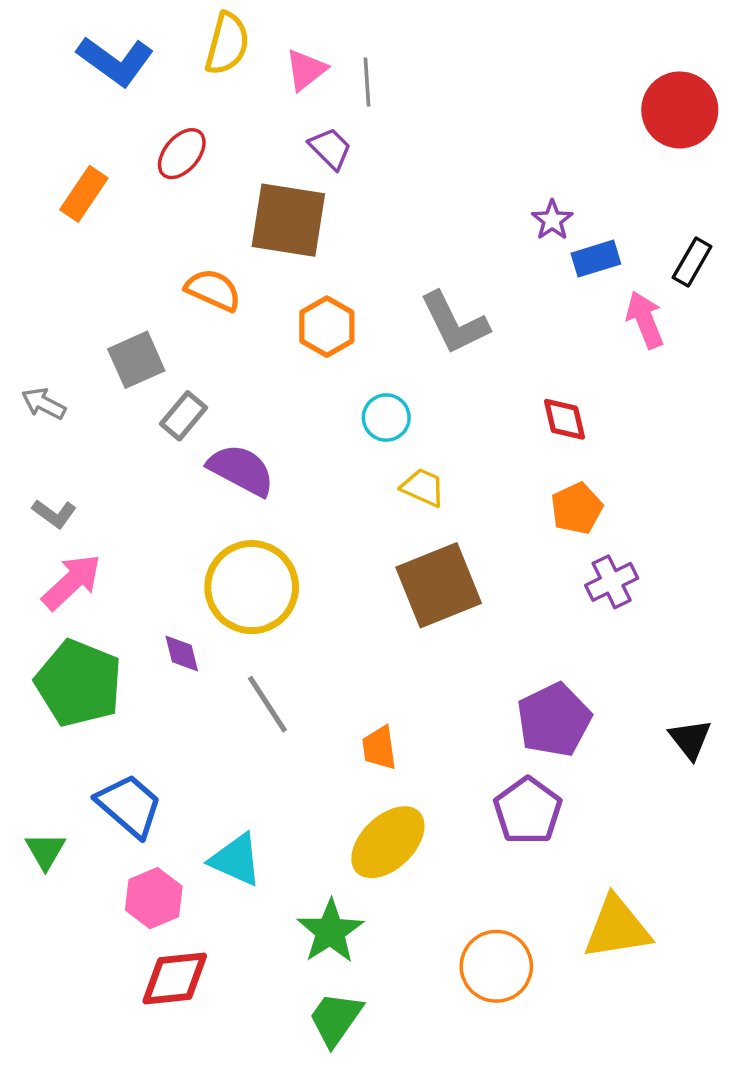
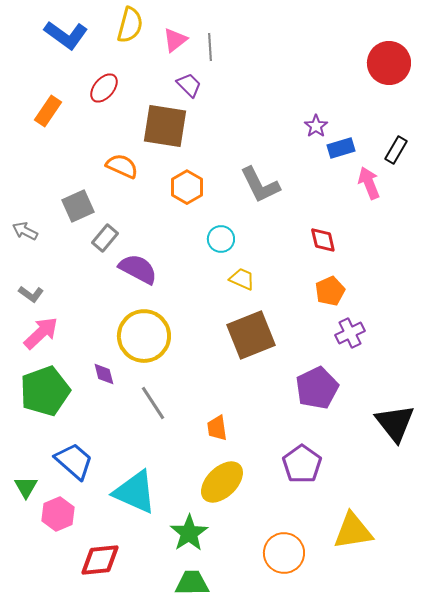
green pentagon: (79, 683) -> (45, 391), turned 30
purple pentagon: (554, 720) -> (317, 388), moved
black triangle: (690, 739) -> (395, 423), size x1.6
cyan triangle: (236, 860) -> (135, 492), size x1.4
pink hexagon: (154, 898) -> (58, 514), moved
green trapezoid: (336, 1019) -> (192, 583), turned 54

